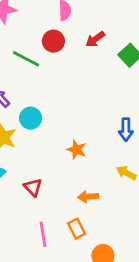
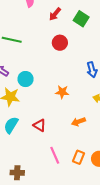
red circle: (53, 41) -> (60, 43), moved
orange rectangle: (77, 229) -> (78, 157), moved, turned 64

